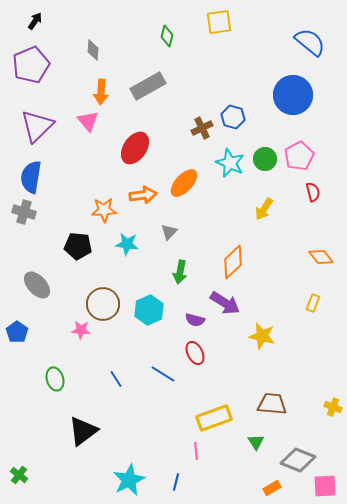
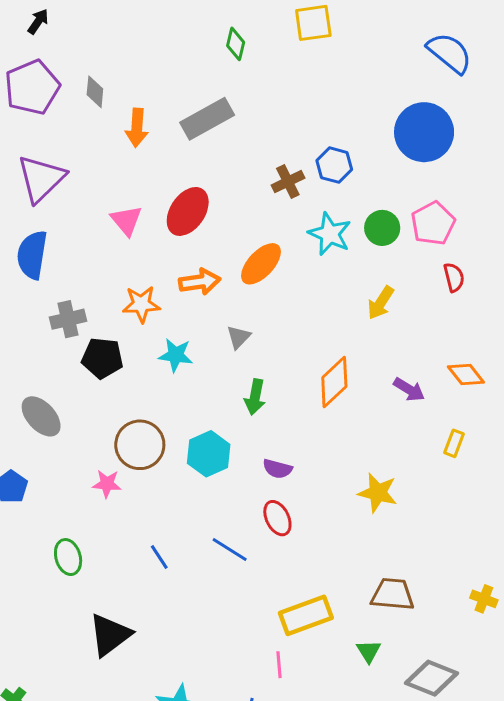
gray diamond: (93, 50) -> (95, 92), moved
pink triangle: (88, 121) -> (126, 220), moved
gray cross: (24, 212) -> (68, 319), moved, turned -30
purple arrow: (225, 303) -> (409, 389), moved, size x0.7

